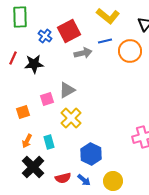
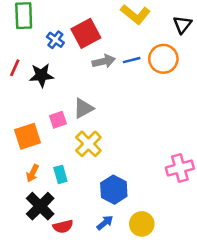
blue line: (105, 41) -> (132, 60), moved
orange square: (23, 112) -> (27, 136), size x1.5
red semicircle: (63, 178) -> (63, 226), moved
blue arrow: (84, 180) -> (105, 223), turned -80

